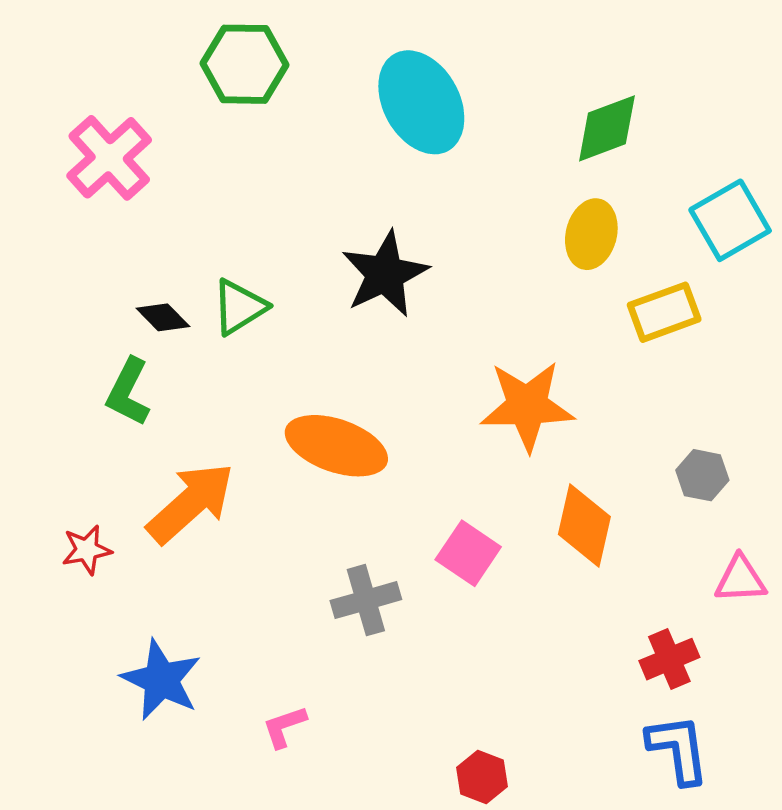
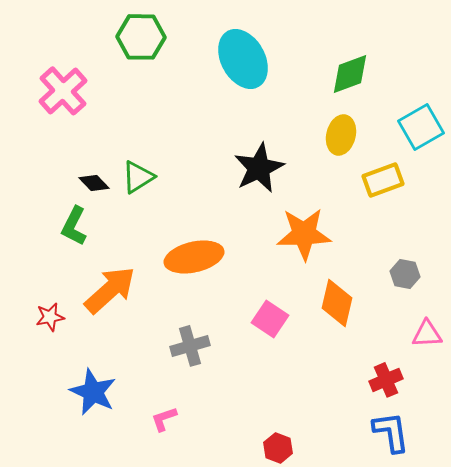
black star: (385, 274) -> (259, 168), moved
orange ellipse: (336, 446) -> (194, 257), turned -32
gray cross: (366, 600) -> (190, 346), moved

